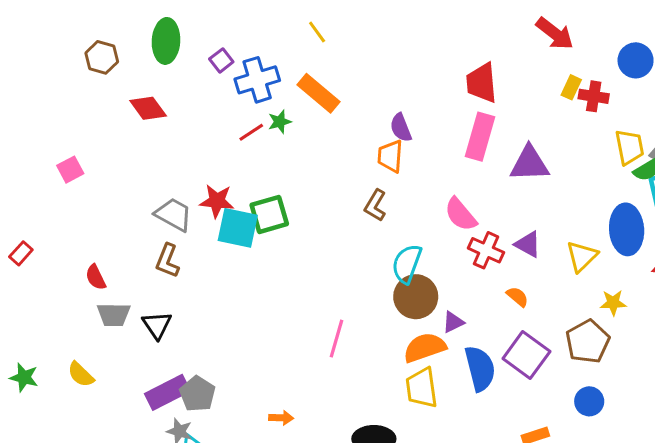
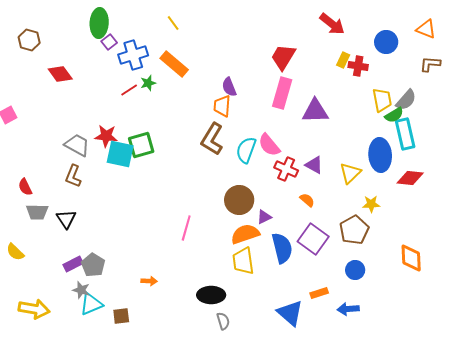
green ellipse: (166, 41) -> (99, 23), moved
red trapezoid: (482, 83) -> (283, 57), turned 36
brown L-shape: (375, 205) -> (212, 139), size x1.5
cyan semicircle: (407, 264) -> (246, 150), moved
purple rectangle: (167, 392) -> (73, 264), size x0.7

